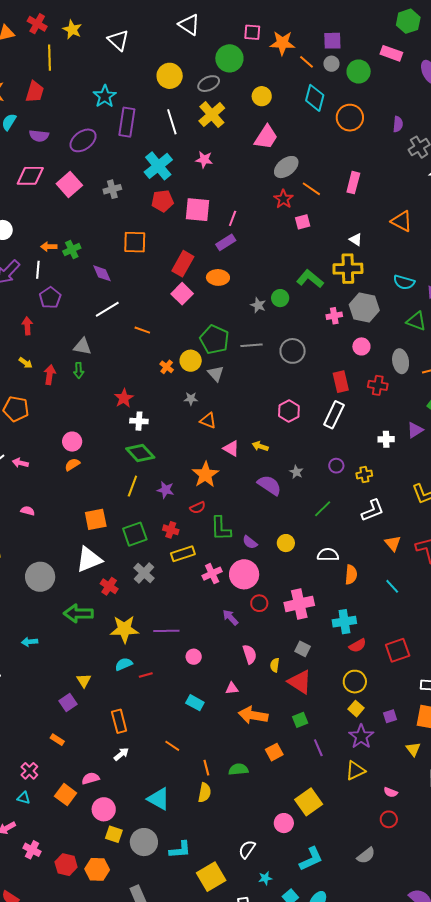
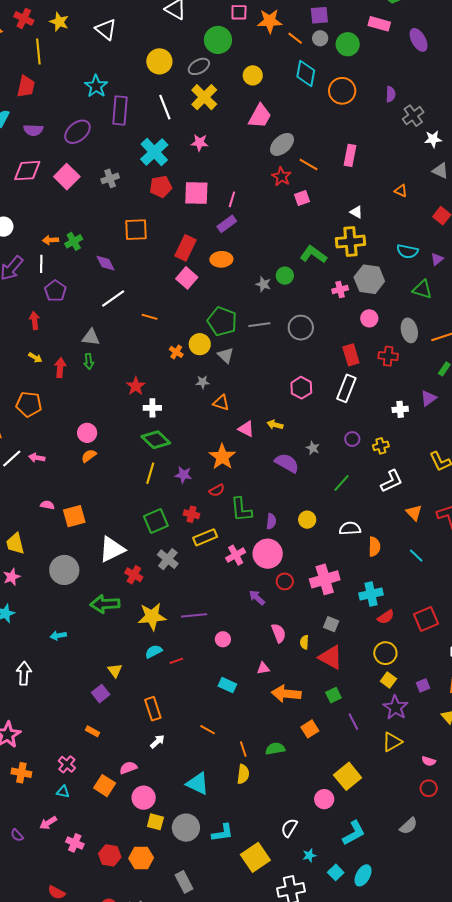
orange triangle: (402, 221) -> (401, 191), size x0.6
orange square: (96, 519) -> (74, 516), moved
purple semicircle: (250, 542) -> (271, 521), turned -119

